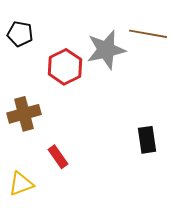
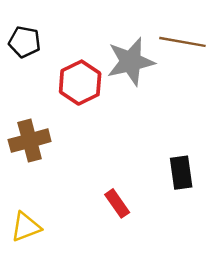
red rectangle: (58, 157) -> (117, 203), moved

